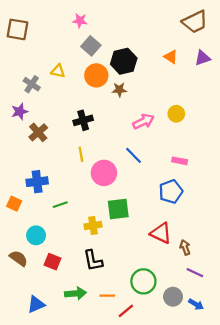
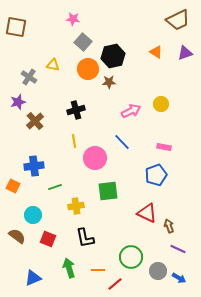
yellow cross: (93, 225) -> (76, 206), moved
green arrow: (75, 293) -> (69, 268), turned -102

